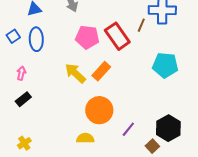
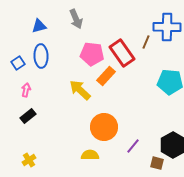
blue square: (13, 36) -> (18, 63), moved
orange rectangle: (101, 71) -> (106, 76), moved
brown square: (152, 146) -> (157, 163), turned -32

